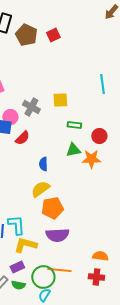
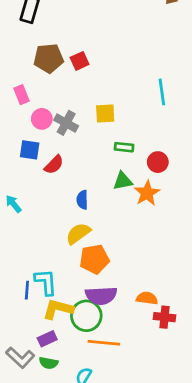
brown pentagon: (26, 35) -> (49, 58), moved, turned -30
red square: (53, 35) -> (80, 61), moved
pink circle: (10, 117) -> (42, 119), moved
orange star: (91, 159) -> (147, 193), turned -30
orange semicircle: (100, 256) -> (147, 298), moved
green circle: (43, 277) -> (86, 316), moved
red cross: (96, 277) -> (165, 317), moved

